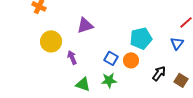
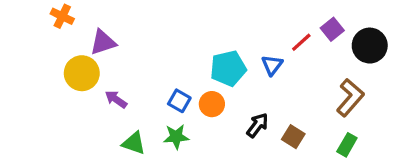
purple triangle: (85, 25) -> (103, 42), moved
blue triangle: (177, 43) -> (272, 65), moved
purple arrow: (72, 57) -> (116, 99), turned -32

